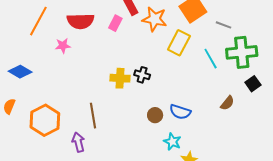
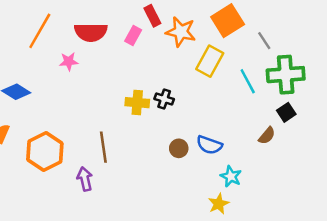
gray line: (223, 25) -> (264, 41), turned 35
black square: (253, 84) -> (286, 112), moved
cyan star: (172, 142) -> (231, 176), moved

